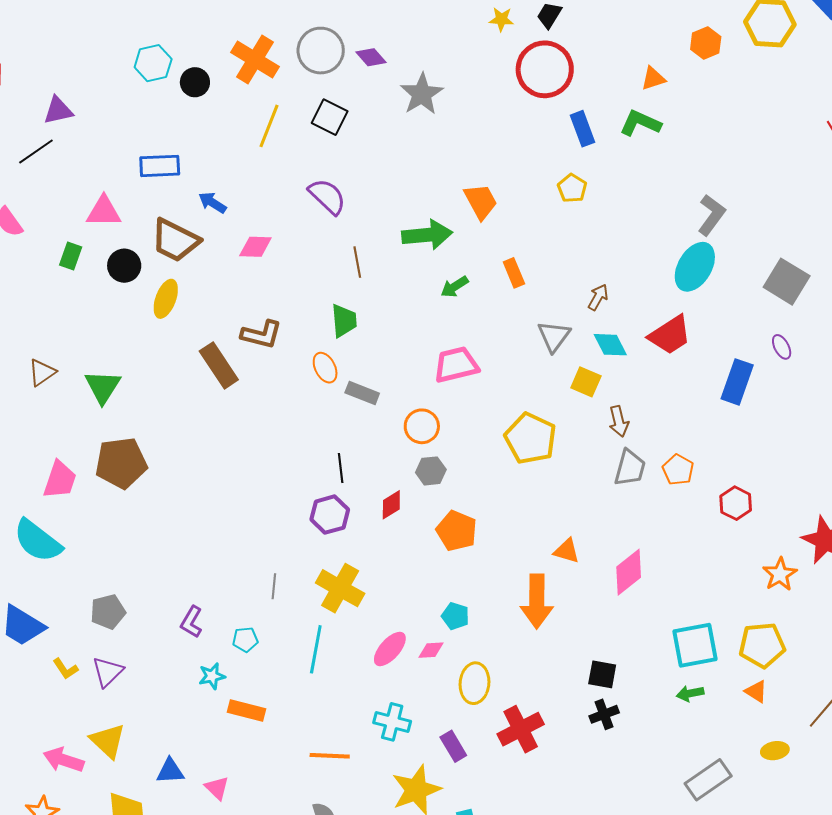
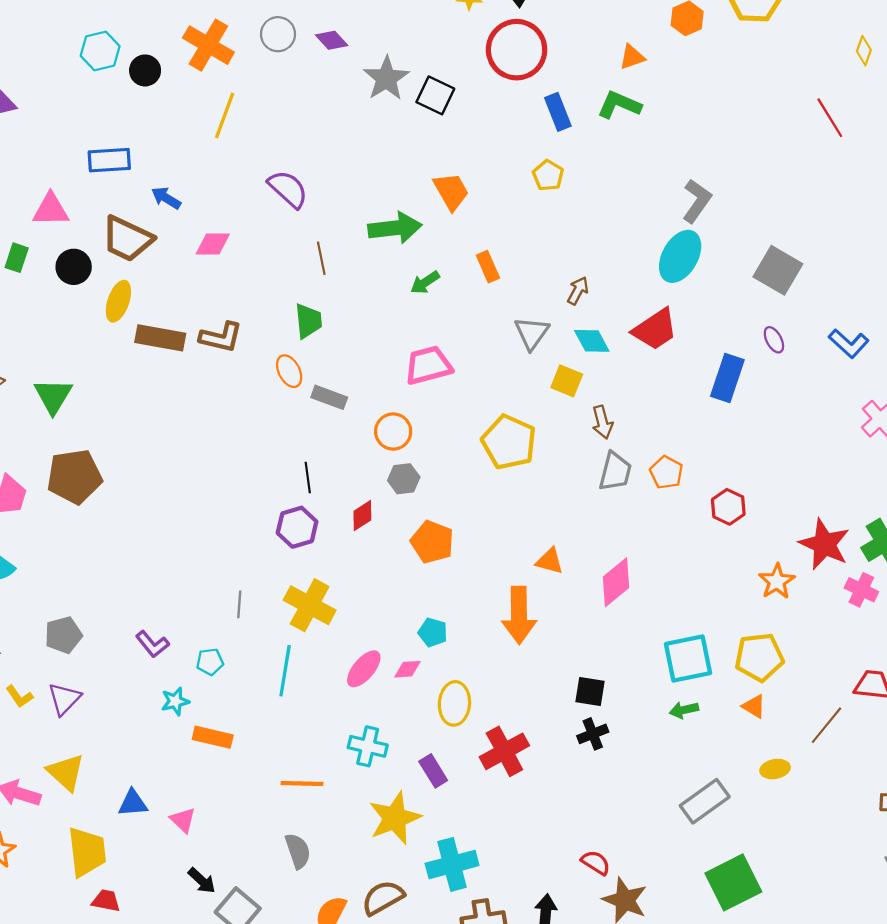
gray circle: (321, 51) -> (278, 34), size x0.7
black square: (330, 117) -> (435, 95), moved
brown rectangle: (219, 365) -> (160, 338), moved, turned -45
purple L-shape: (191, 622) -> (152, 644), turned -68

